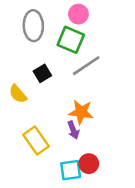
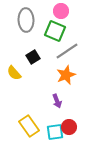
orange star: (81, 112) -> (66, 75), moved, turned -30
yellow rectangle: (36, 140) -> (29, 126), moved

